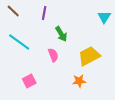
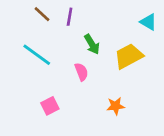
brown line: (13, 11) -> (42, 14), moved
cyan triangle: (104, 17) -> (148, 22), turned -32
yellow trapezoid: (89, 56) -> (129, 56), moved

